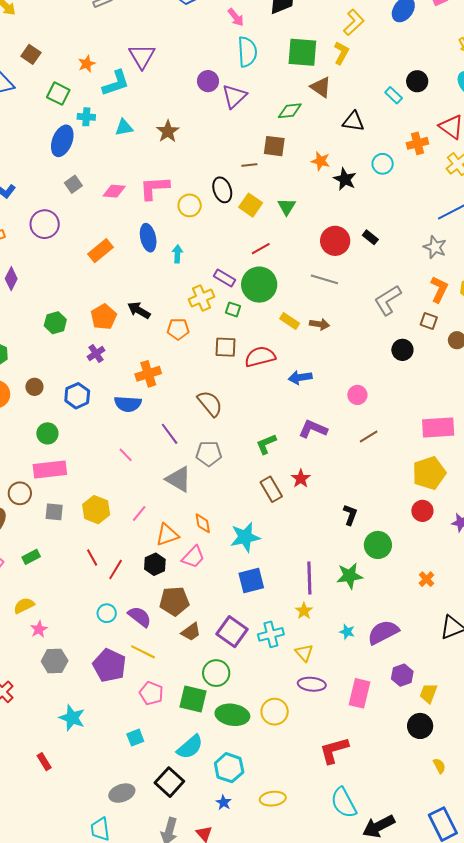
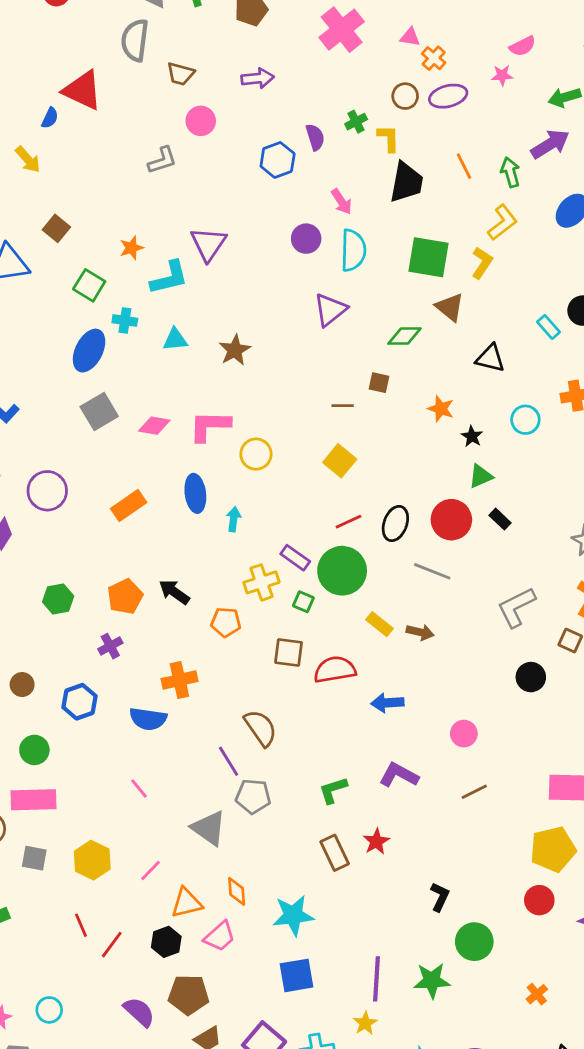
purple circle: (208, 81) -> (306, 239), moved
brown square: (274, 146) -> (379, 383), size x0.7
black star: (345, 179) -> (472, 436), size x0.7
gray square: (73, 184) -> (99, 412), size x1.5
black ellipse: (222, 190) -> (395, 524), moved, turned 35
green triangle: (287, 207) -> (481, 476), moved, turned 30
purple circle: (45, 224) -> (47, 491), moved
purple line: (170, 434) -> (229, 761), moved
cyan circle: (107, 613) -> (49, 1010), moved

